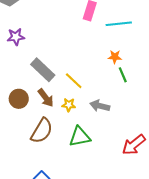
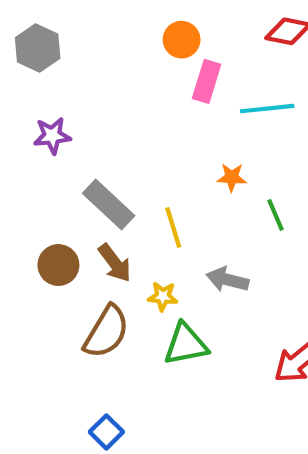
orange star: (115, 57) -> (232, 177), moved
yellow line: (74, 81) -> (173, 227), turned 30
yellow star: (69, 105) -> (163, 296), moved

